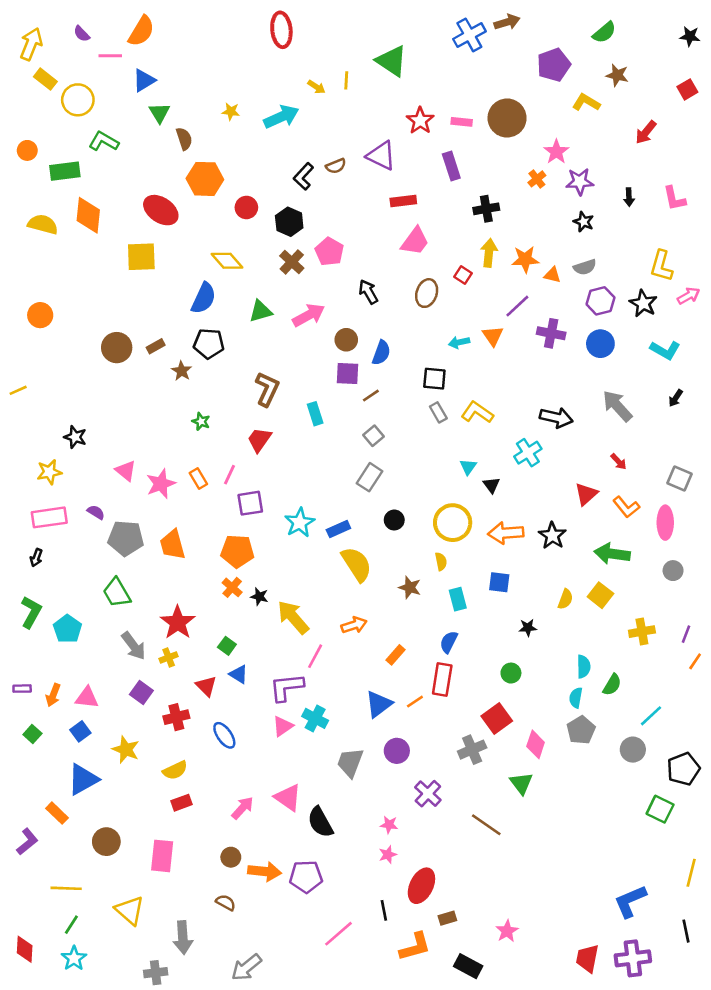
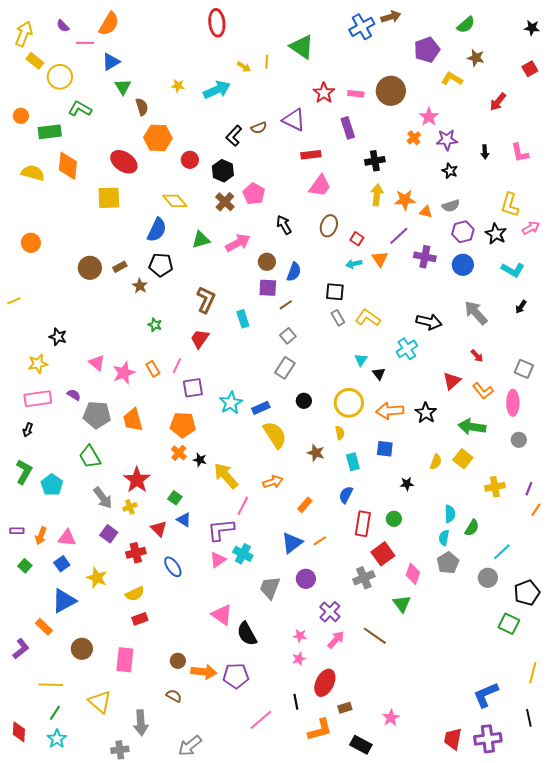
red square: (463, 275) -> (357, 239), moved
red rectangle: (442, 680) -> (363, 524), moved
pink arrow: (242, 808) -> (336, 640), moved

